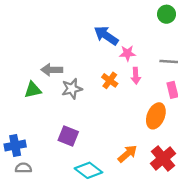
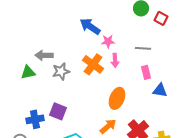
orange cross: (110, 80) -> (93, 64), size x1.5
orange ellipse: (156, 116) -> (117, 98), moved
blue cross: (15, 145) -> (35, 119), moved

